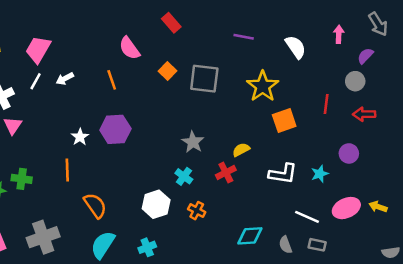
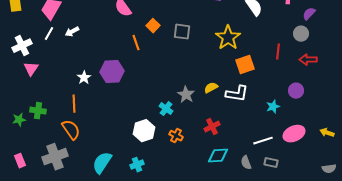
gray square: (204, 79) -> (182, 32), size x0.7
orange line: (112, 80) -> (136, 43), moved
gray star: (193, 142) -> (186, 95), moved
red cross: (226, 173) -> (212, 127), moved
white L-shape: (283, 174) -> (237, 94), moved
orange semicircle: (95, 205) -> (71, 130), moved
yellow arrow: (378, 207) -> (327, 133), moved
white line: (307, 217) -> (263, 141), turned -42

